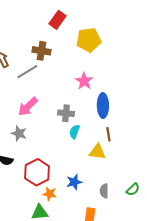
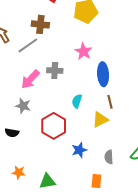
gray cross: (66, 113) -> (55, 71), moved
yellow triangle: (97, 152) -> (100, 120), turned -30
red hexagon: (37, 172) -> (54, 126), moved
orange star: (50, 194) -> (19, 172), moved

